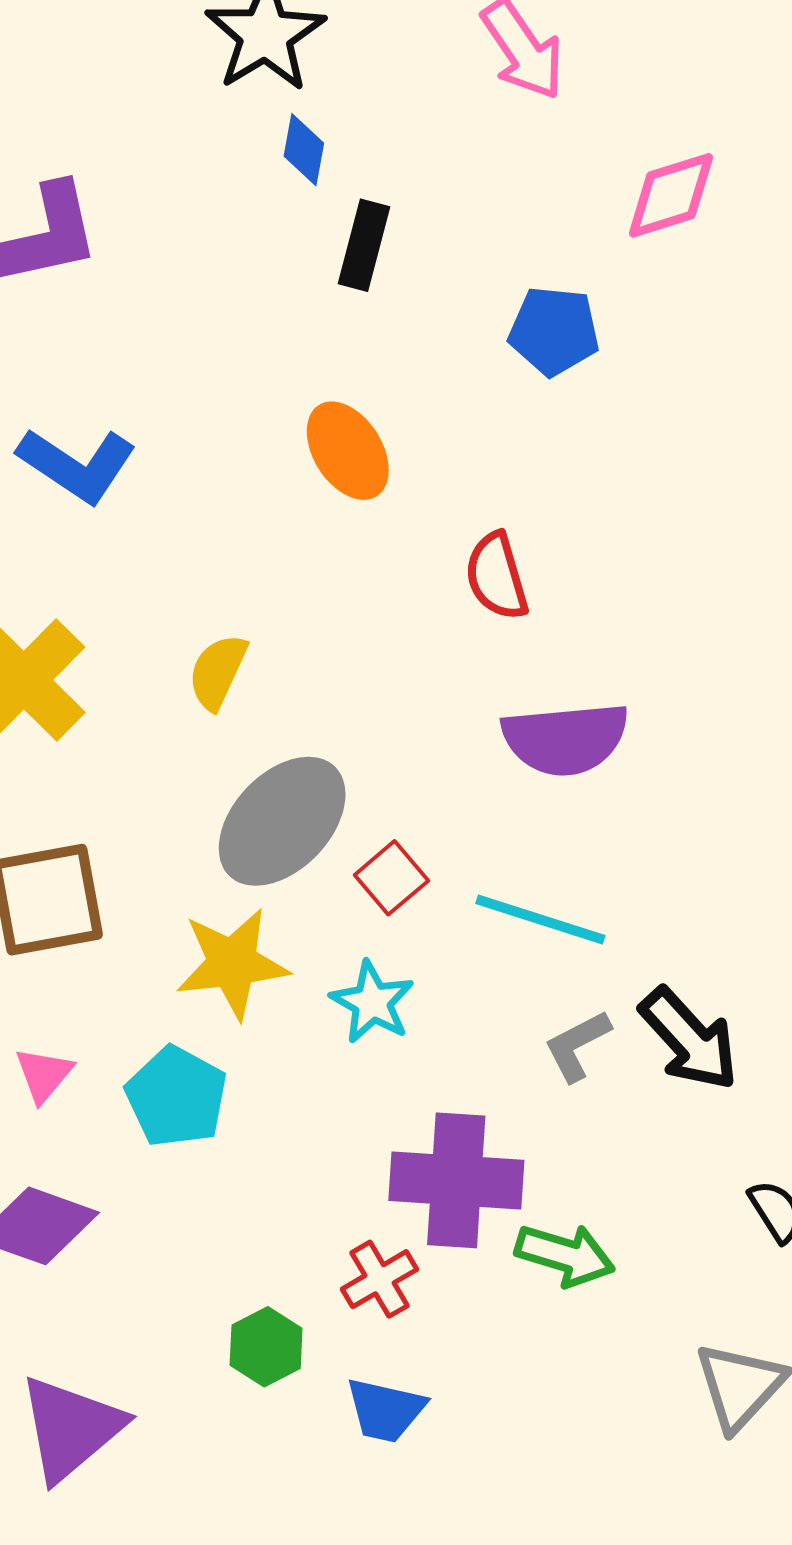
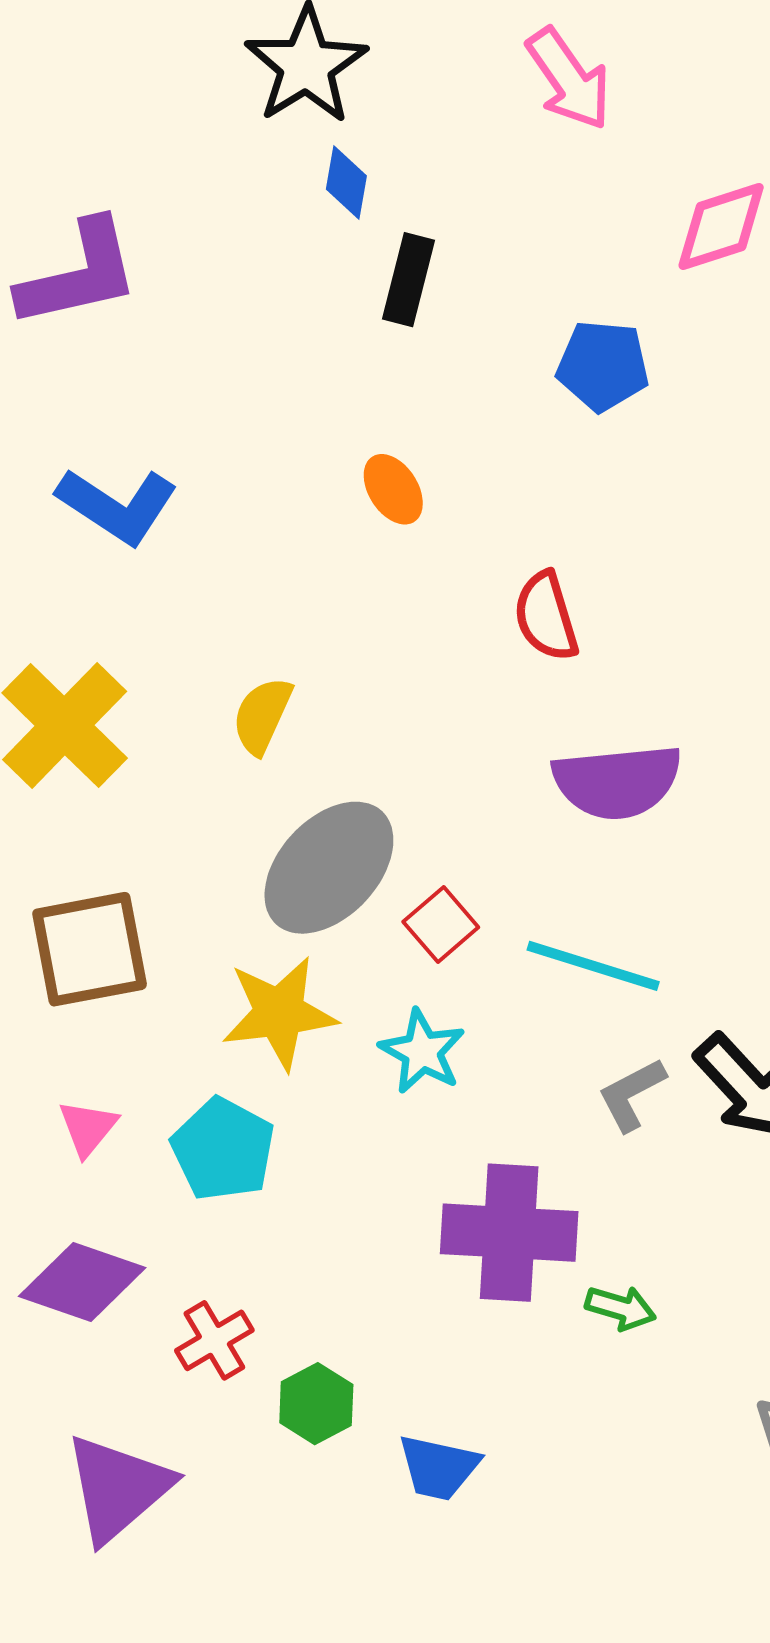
orange ellipse: (348, 451) -> (393, 489), size x0.7
green arrow: (565, 1255) -> (621, 1308), size x0.7
red cross: (380, 1279) -> (214, 1340), moved

